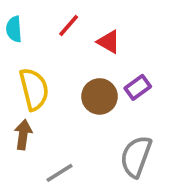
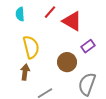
red triangle: (109, 42) -> (72, 21), size x1.5
brown circle: (99, 96) -> (67, 62), moved

